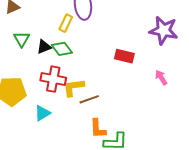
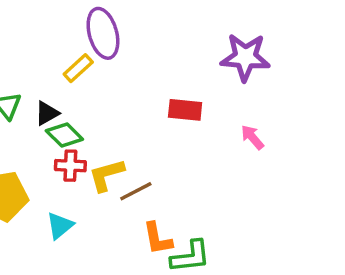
yellow rectangle: (66, 23) -> (78, 68), turned 30
green diamond: (62, 49) -> (64, 135), moved
red cross: (53, 79) -> (70, 166), size x0.7

